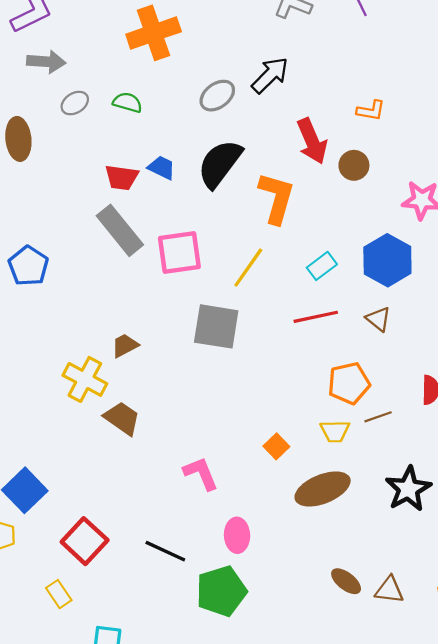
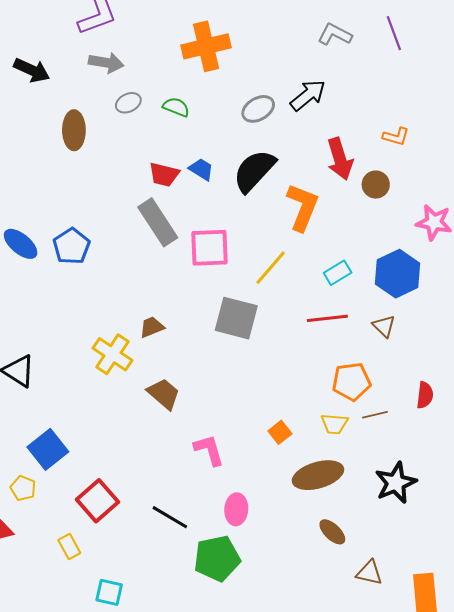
brown trapezoid: (122, 418) -> (164, 394), moved
brown ellipse: (346, 581) -> (332, 532), moved

